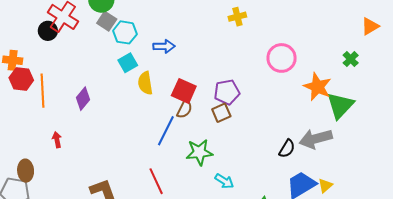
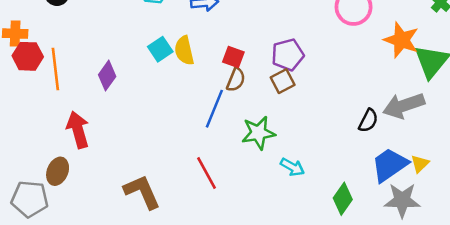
cyan square: (128, 63) -> (160, 49), moved
red square: (184, 91) -> (233, 57), size x0.7
red arrow: (57, 140) -> (78, 130), size x1.8
brown ellipse: (26, 171) -> (58, 171), moved, turned 30

